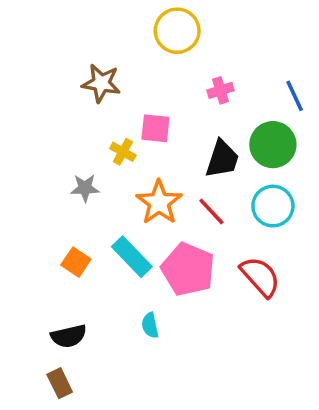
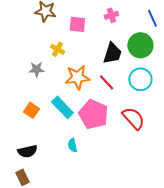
pink square: (155, 128) -> (77, 24), moved
orange star: (159, 202) -> (77, 77), turned 30

